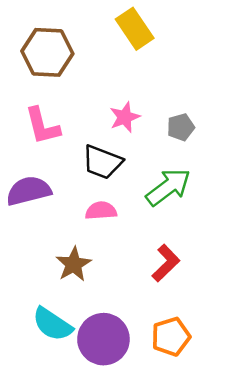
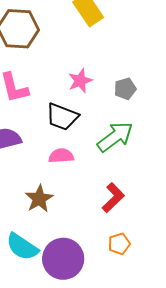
orange pentagon: (171, 337) -> (119, 244), moved, size x0.7

